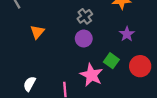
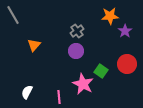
purple star: (127, 34) -> (125, 31), moved
red circle: (140, 66) -> (127, 64), moved

